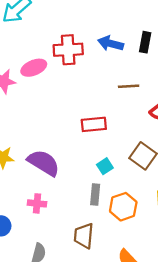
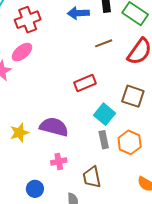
red cross: (68, 50) -> (28, 20), moved
cyan square: (105, 166) -> (104, 114), size x1.5
brown trapezoid: (84, 236) -> (92, 177), moved

